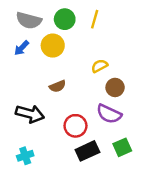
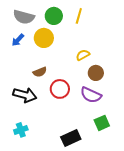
brown semicircle: (58, 86) -> (40, 72), moved
red circle: (75, 126) -> (60, 89), moved
black rectangle: (87, 151) -> (71, 138), moved

